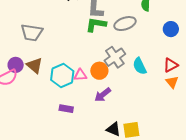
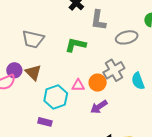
green L-shape: (96, 25) -> (76, 45), moved
cyan hexagon: (62, 75) -> (56, 97), moved
purple rectangle: (66, 109) -> (45, 122), moved

